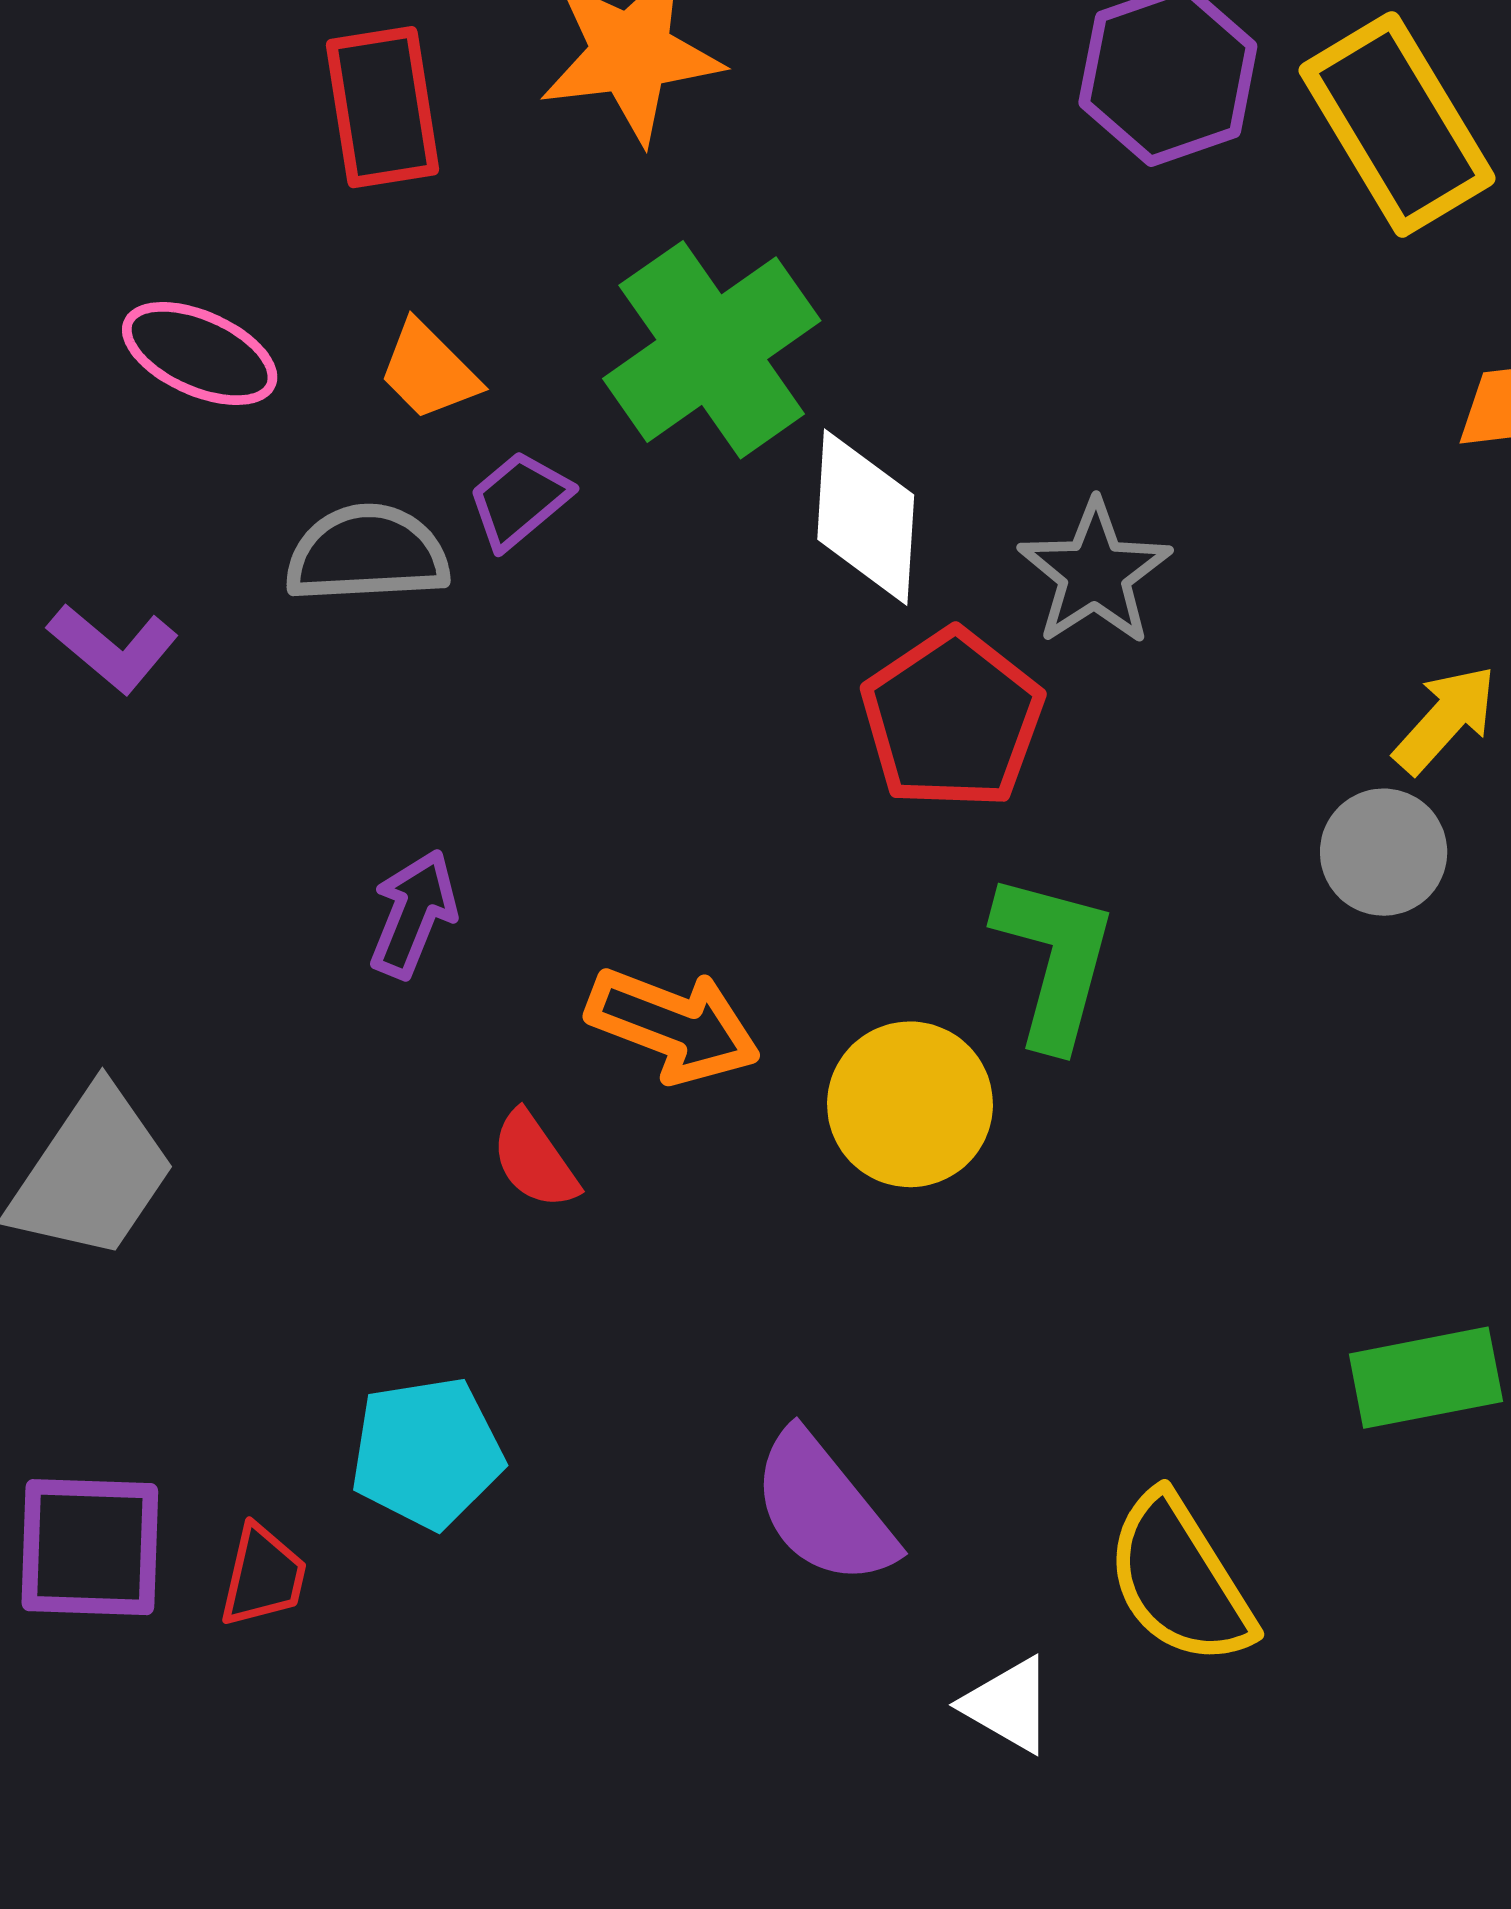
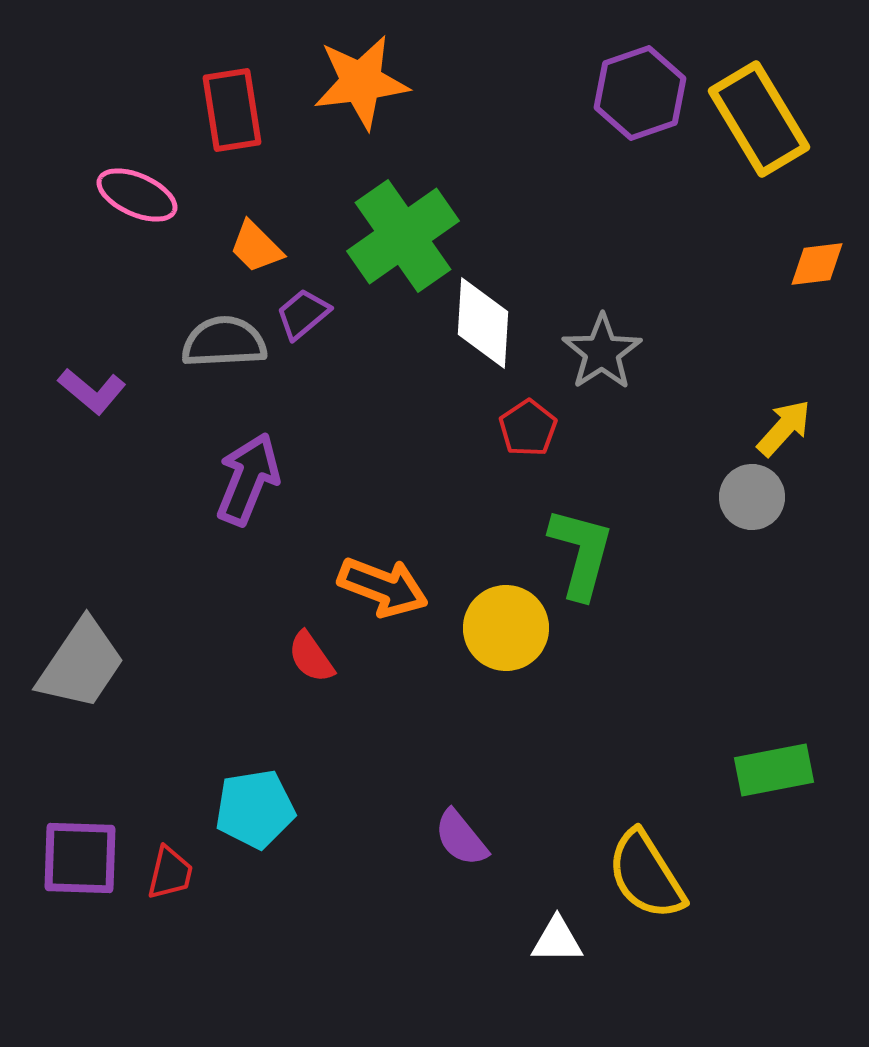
pink ellipse: (200, 354) -> (137, 195), moved
red pentagon: (952, 719) -> (528, 428), size x0.6
purple arrow: (413, 914) -> (248, 479), moved, size x1.4
purple semicircle: (823, 1509) -> (461, 838), size x0.7
white triangle: (1008, 1705) -> (557, 940), turned -30

